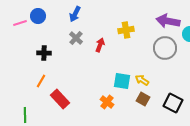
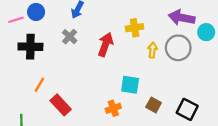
gray cross: (76, 38) -> (70, 37), moved
red arrow: (100, 45) -> (105, 44), size x1.5
black cross: (44, 53) -> (30, 47), moved, size x1.5
yellow arrow: (142, 80) -> (152, 50), moved, turned 64
orange cross: (107, 102) -> (113, 108), turned 32

